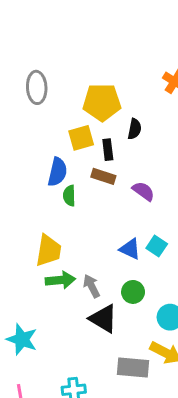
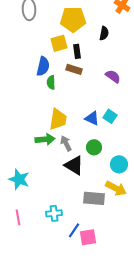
black semicircle: (134, 129) -> (104, 33), moved
purple semicircle: (143, 191) -> (113, 76), moved
yellow trapezoid: (49, 250) -> (58, 119), moved

